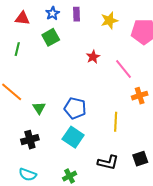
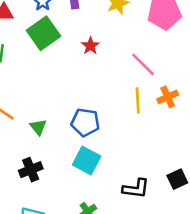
green square: (51, 37) -> (44, 33), size x1.4
red star: (93, 57) -> (90, 46), moved
yellow line: (116, 122) -> (138, 100), moved

